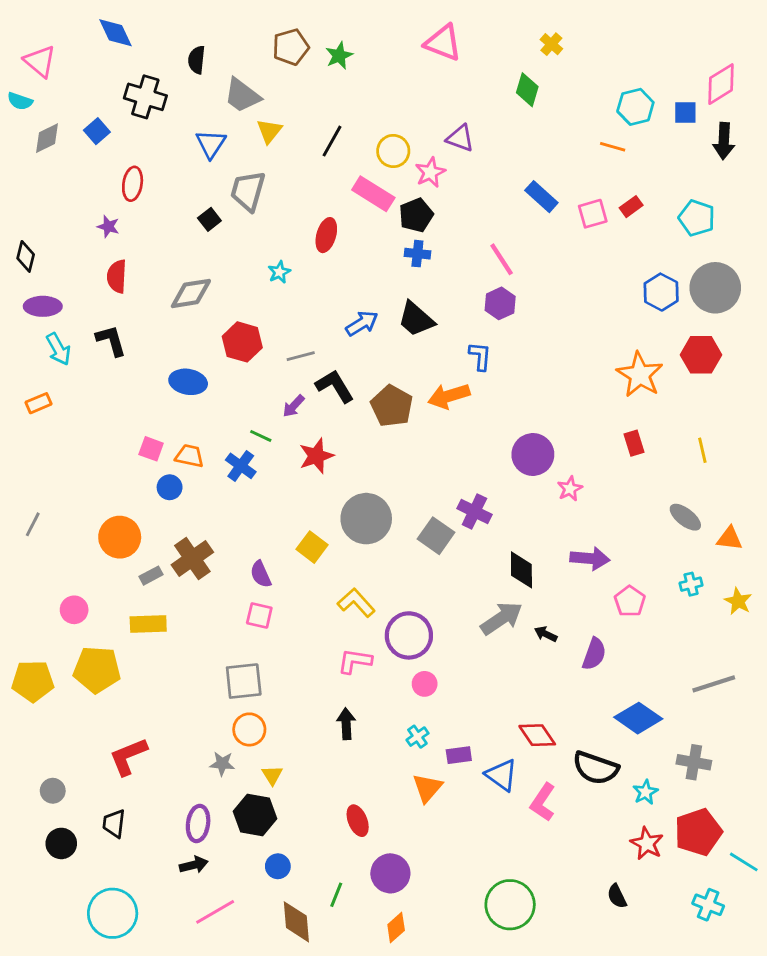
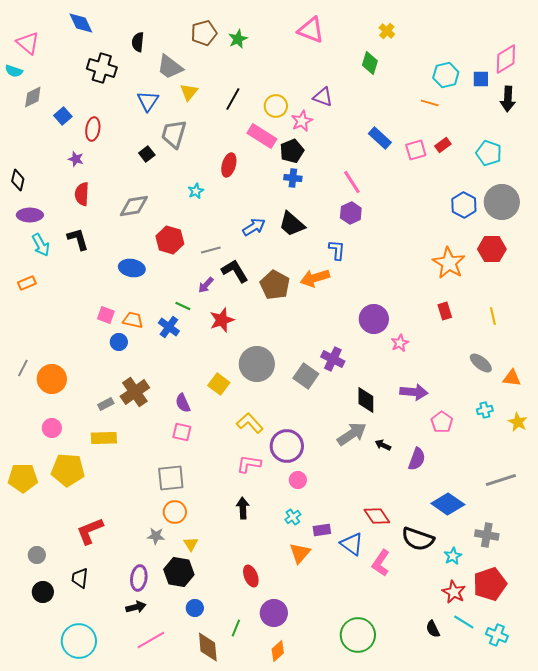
blue square: (97, 131) -> (63, 116), moved
orange circle: (120, 537) -> (52, 379), moved
cyan line: (744, 862) -> (464, 622), moved

